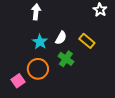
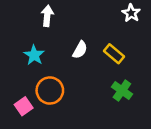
cyan star: (40, 42) -> (34, 55), moved
green cross: (66, 59) -> (122, 90), moved

